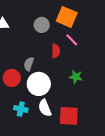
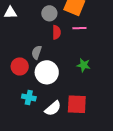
pink line: (72, 40) -> (79, 28), turned -48
red semicircle: (56, 51) -> (56, 32), moved
white semicircle: (45, 108) -> (53, 108), moved, turned -108

